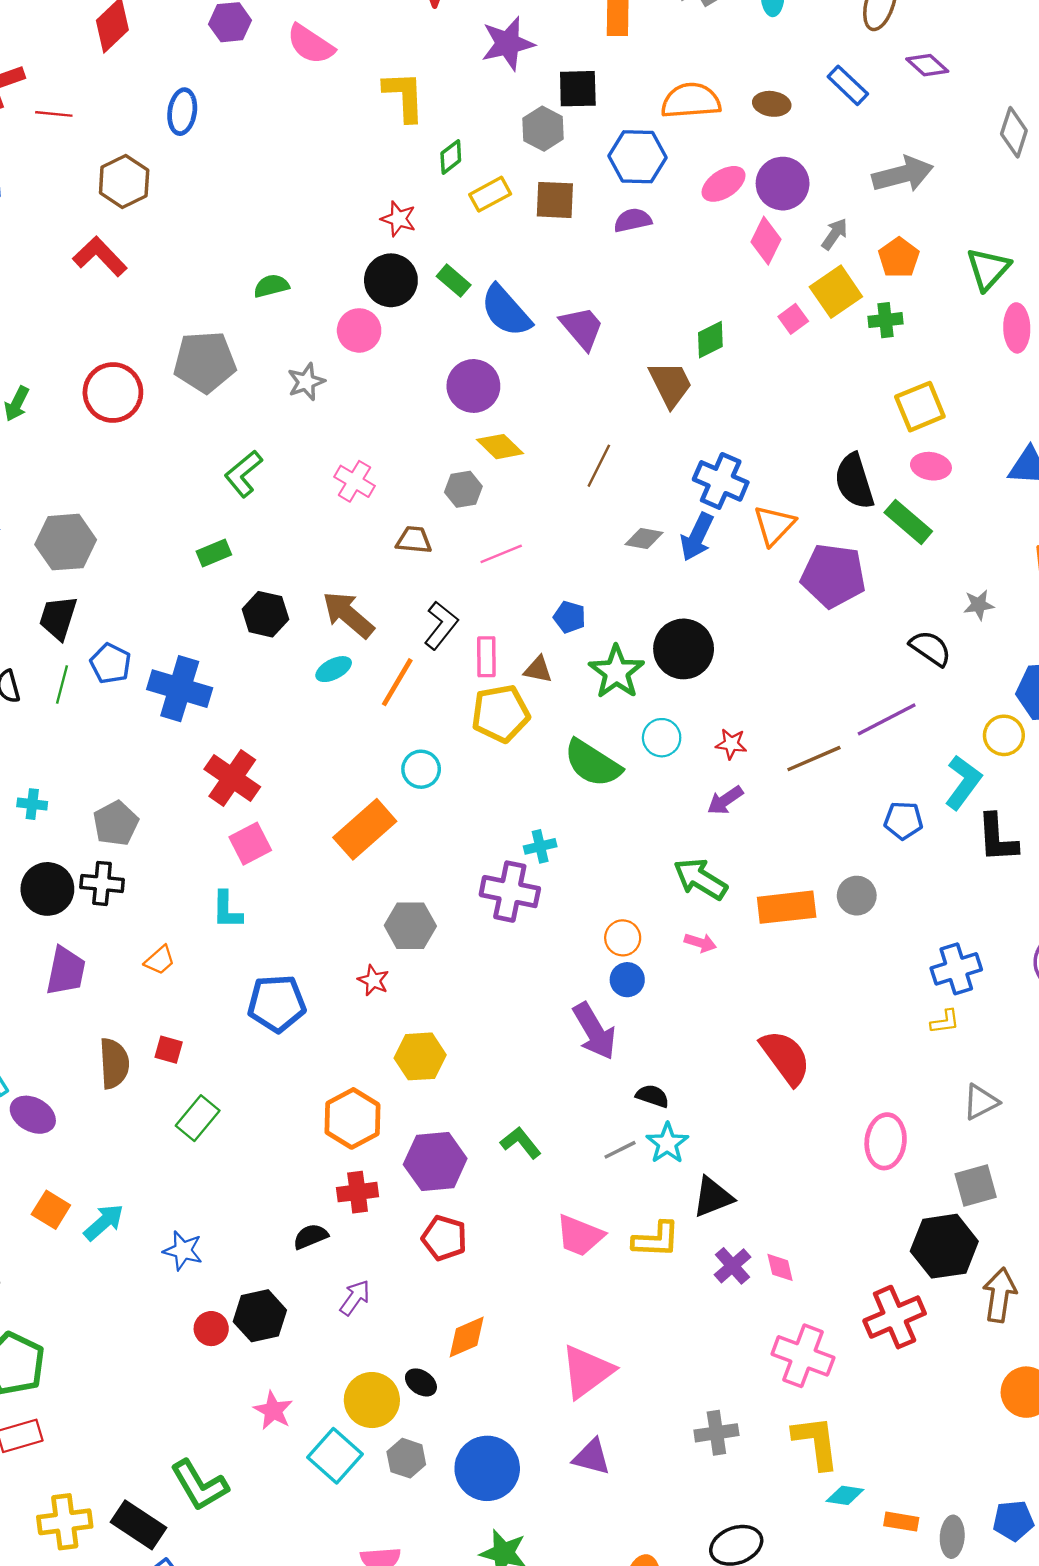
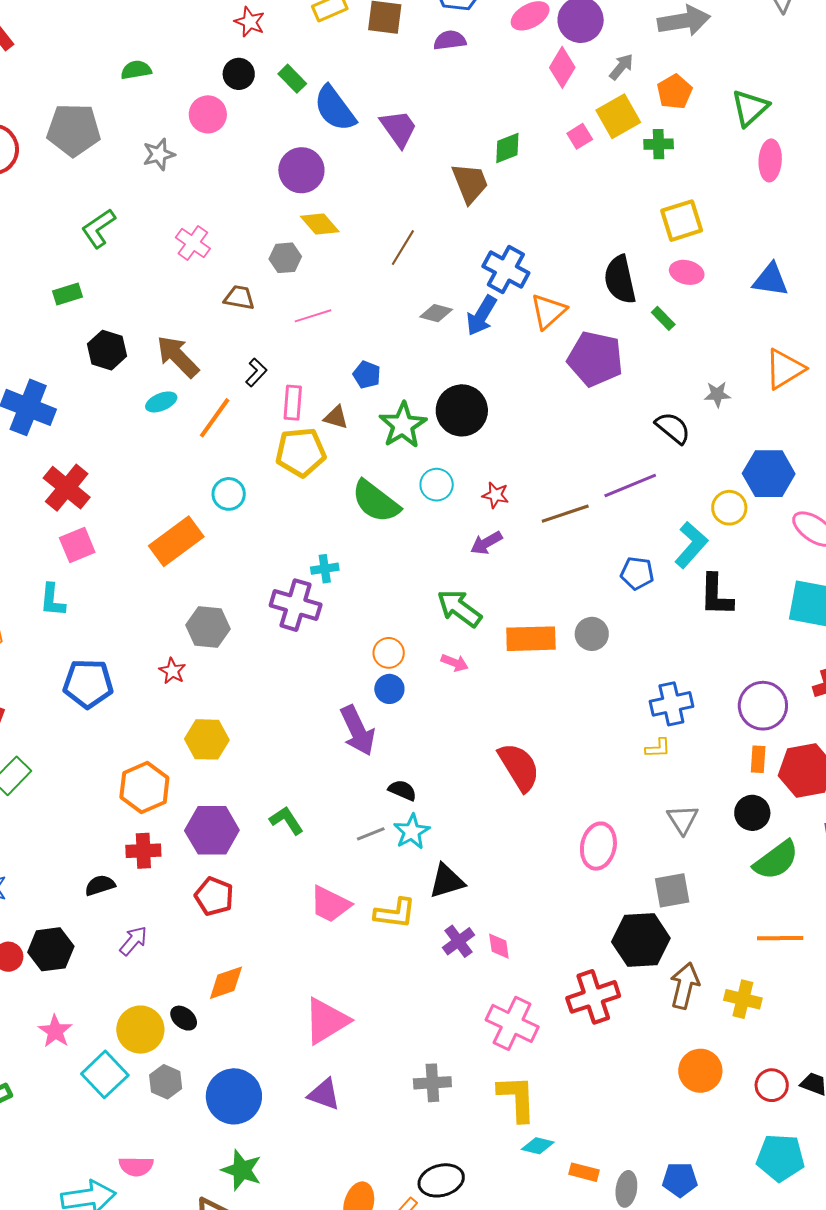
black circle: (391, 280) -> (239, 74), size x0.7
green rectangle: (908, 522) -> (663, 318), size x0.6
black L-shape: (441, 625) -> (256, 372), size x0.7
gray triangle: (981, 1102) -> (683, 819), turned -40

